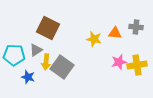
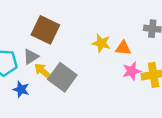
orange triangle: (115, 33) -> (123, 48), moved
yellow arrow: (46, 62) -> (43, 71), turned 126

